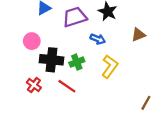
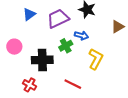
pink circle: (32, 41) -> (14, 47), moved
green cross: (77, 62) -> (66, 46), moved
red line: (67, 86) -> (73, 84), moved

